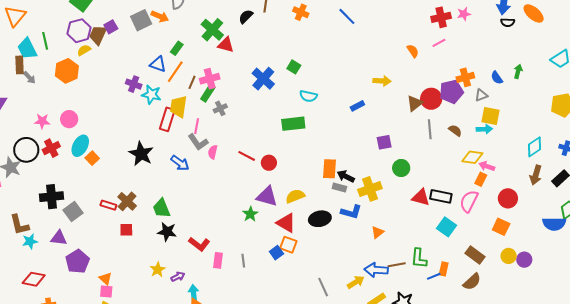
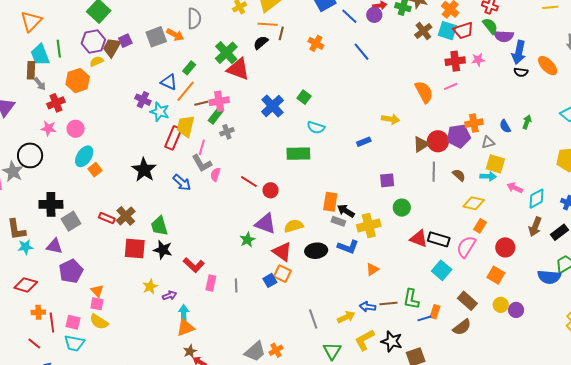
red triangle: (226, 45) -> (238, 69), size x1.4
orange semicircle: (413, 51) -> (424, 92), size x1.6
brown line: (192, 82) -> (201, 103), turned 48
red cross: (51, 148) -> (56, 103), moved
pink arrow: (487, 166) -> (515, 188), moved
red square: (126, 230) -> (135, 248), moved, size x1.6
blue arrow: (376, 270) -> (368, 307), size x0.7

